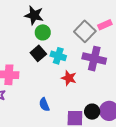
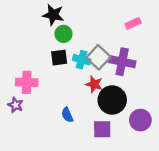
gray square: (85, 31) -> (98, 57), moved
black square: (38, 53) -> (59, 58), turned 35
black circle: (92, 112) -> (112, 100), moved, size x1.6

